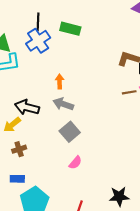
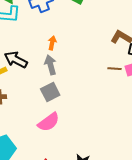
gray arrow: (63, 104) -> (50, 65), turned 42
pink semicircle: (75, 163) -> (49, 122), size x1.6

